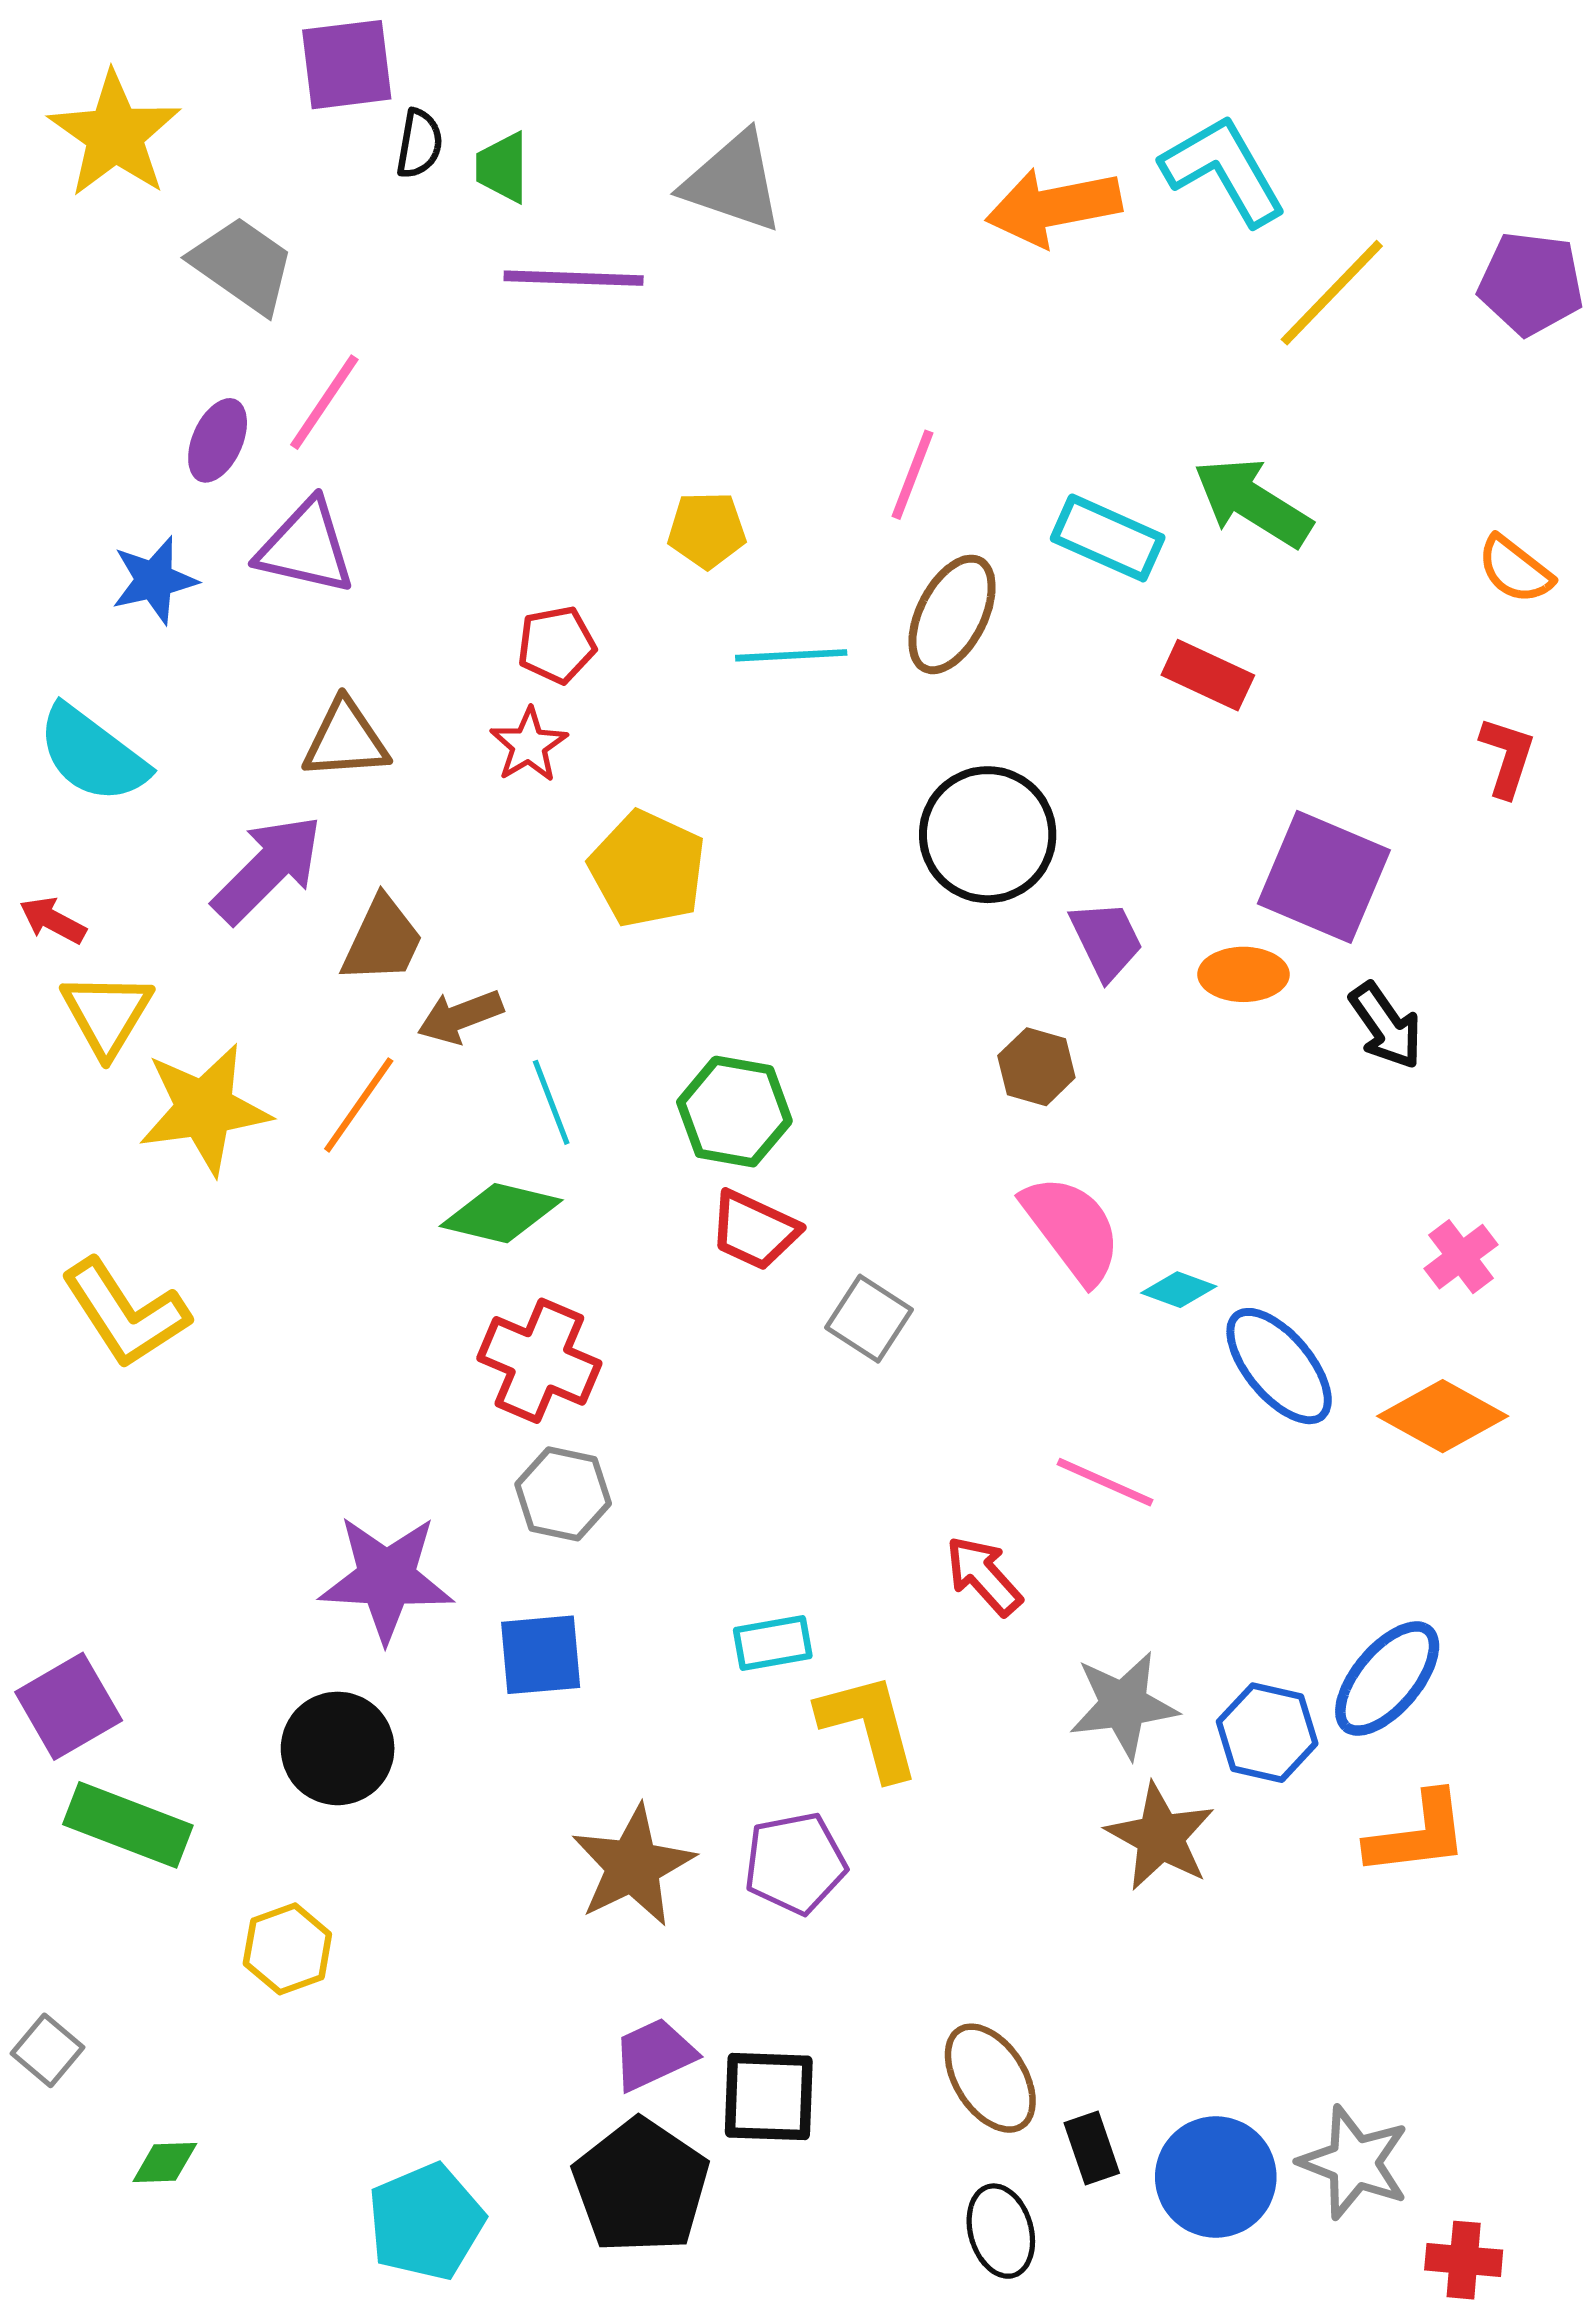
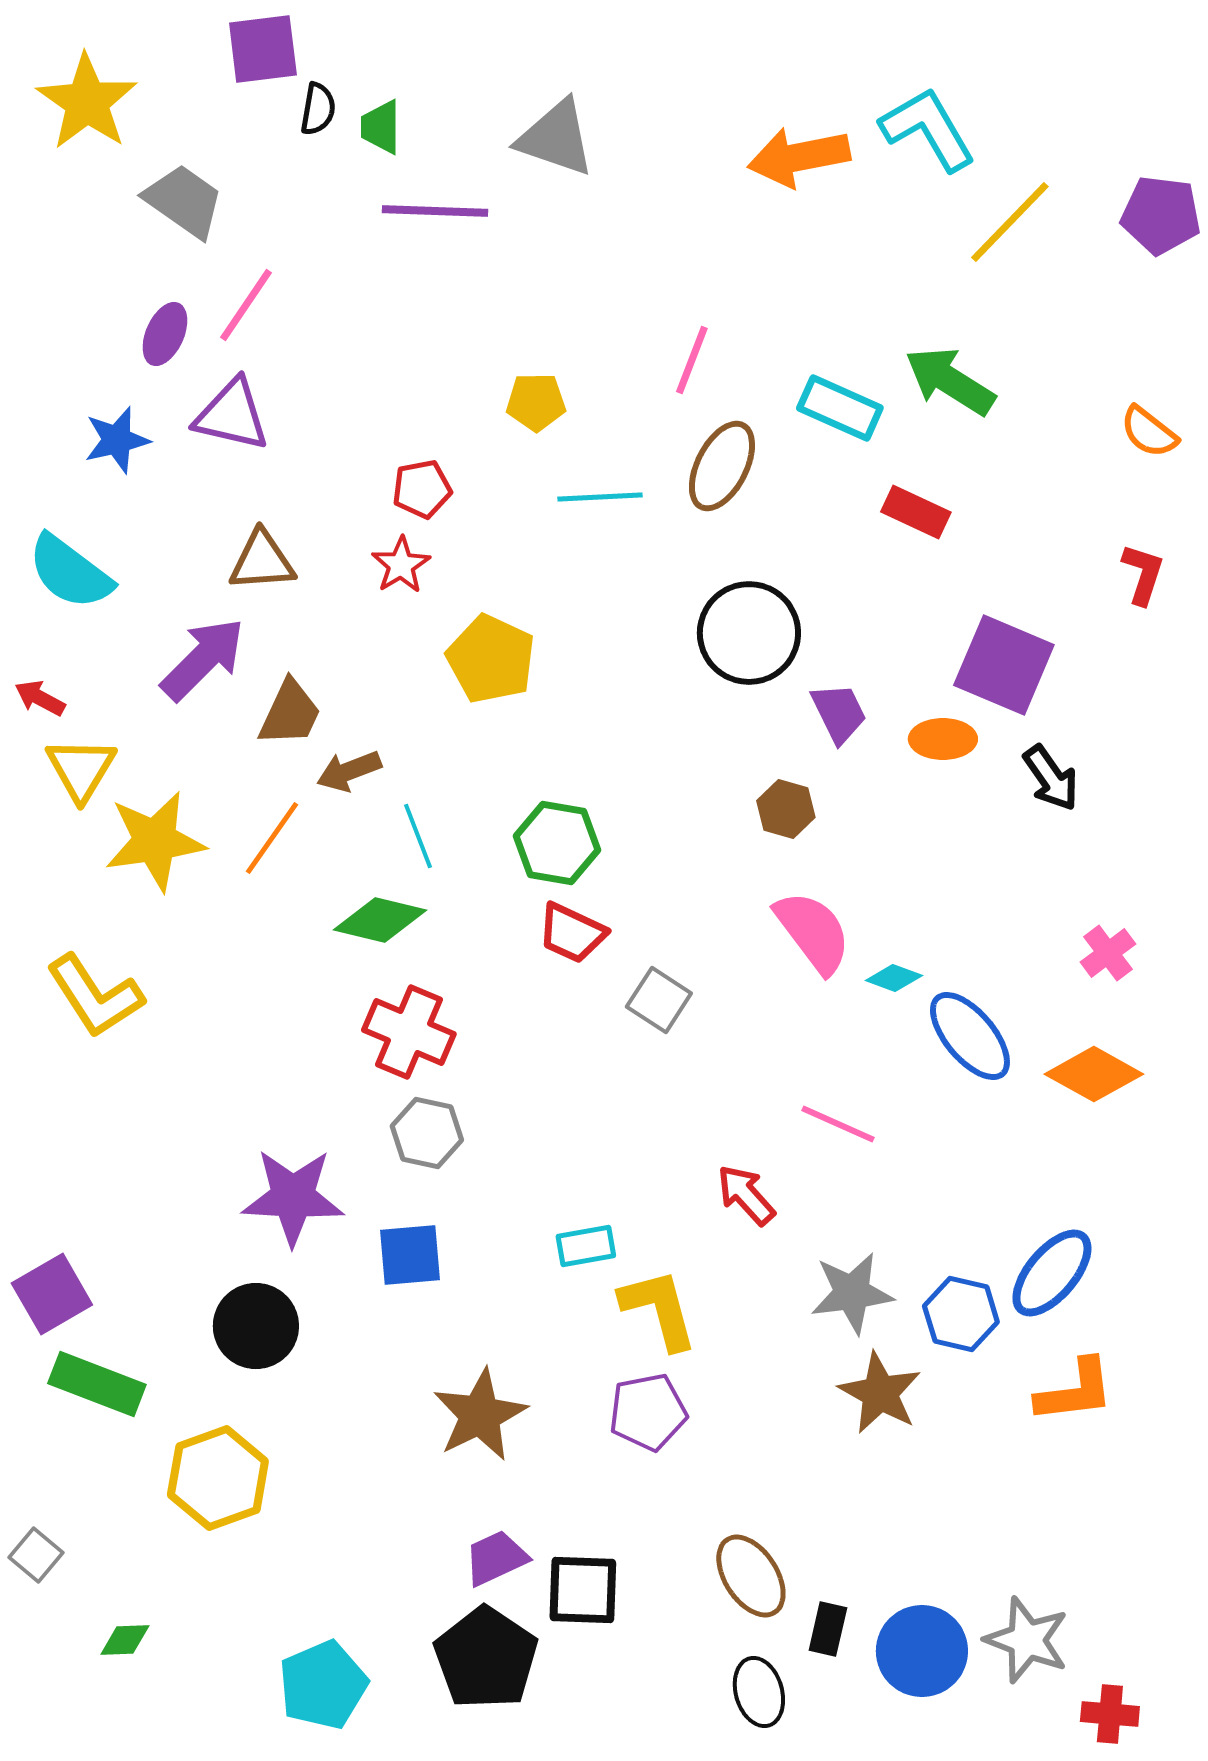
purple pentagon: (795, 1863) -> (648, 1412), moved
yellow hexagon: (287, 1949) -> (218, 1478), size x1.5
black rectangle: (1092, 2148) -> (828, 1629), turned 32

